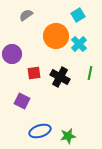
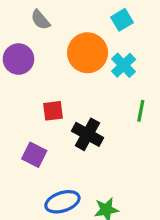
gray semicircle: (26, 15) -> (40, 20), turned -96
purple circle: (12, 54) -> (18, 59), moved
black cross: (60, 77) -> (88, 134), moved

